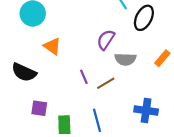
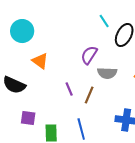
brown line: (106, 83) -> (89, 95), turned -36

